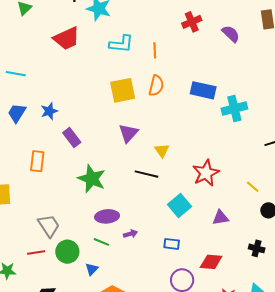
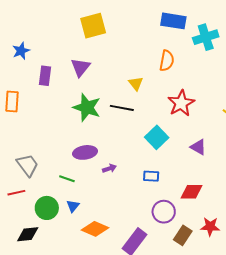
orange semicircle: (156, 86) -> (167, 61), moved
purple triangle: (128, 133) -> (80, 67), moved
purple rectangle: (72, 137) -> (45, 76), turned 48
green star: (92, 179) -> (87, 107), moved
purple triangle: (220, 218) -> (198, 147), turned 42
green line: (101, 242) -> (67, 179), moved
green circle: (67, 252) -> (47, 208), moved

